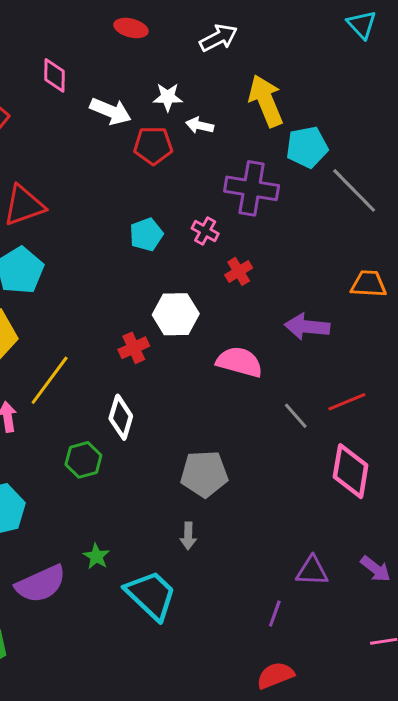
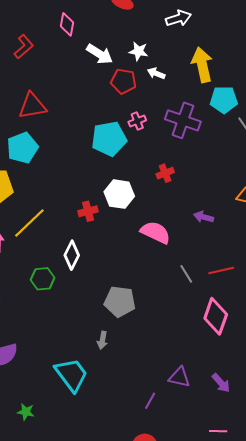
pink cross: (205, 231) -> (137, 121), moved, turned 30
cyan pentagon: (146, 235) -> (109, 139), size x1.6
purple arrow: (307, 327) -> (204, 217), size x0.7
green star: (96, 556) -> (26, 412), moved, turned -30

